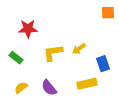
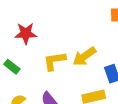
yellow arrow: (79, 49) -> (84, 56), size x1.5

